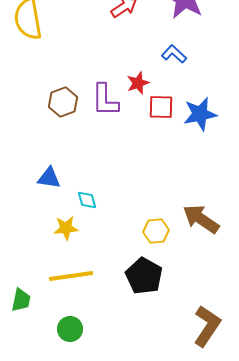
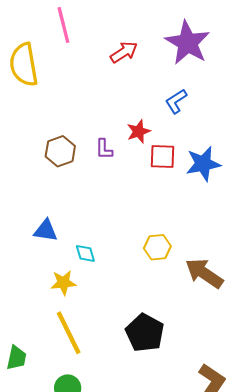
blue L-shape: (174, 54) -> (176, 101), turned -75
purple L-shape: (105, 100) -> (104, 149), size x0.6
yellow hexagon: (156, 231) -> (157, 247), moved
yellow line: (71, 276) -> (69, 333), turned 72

